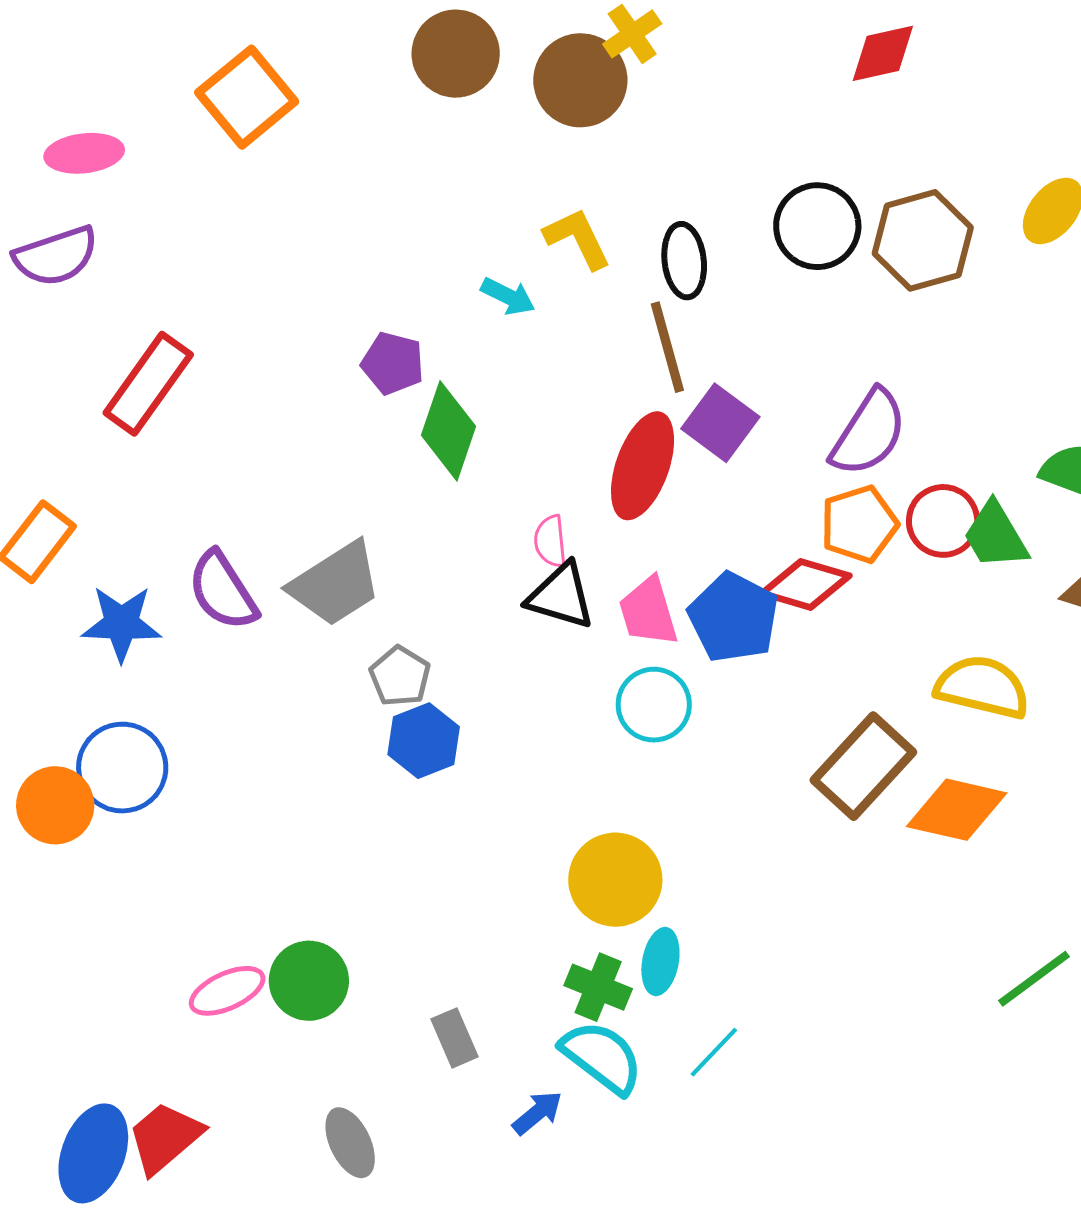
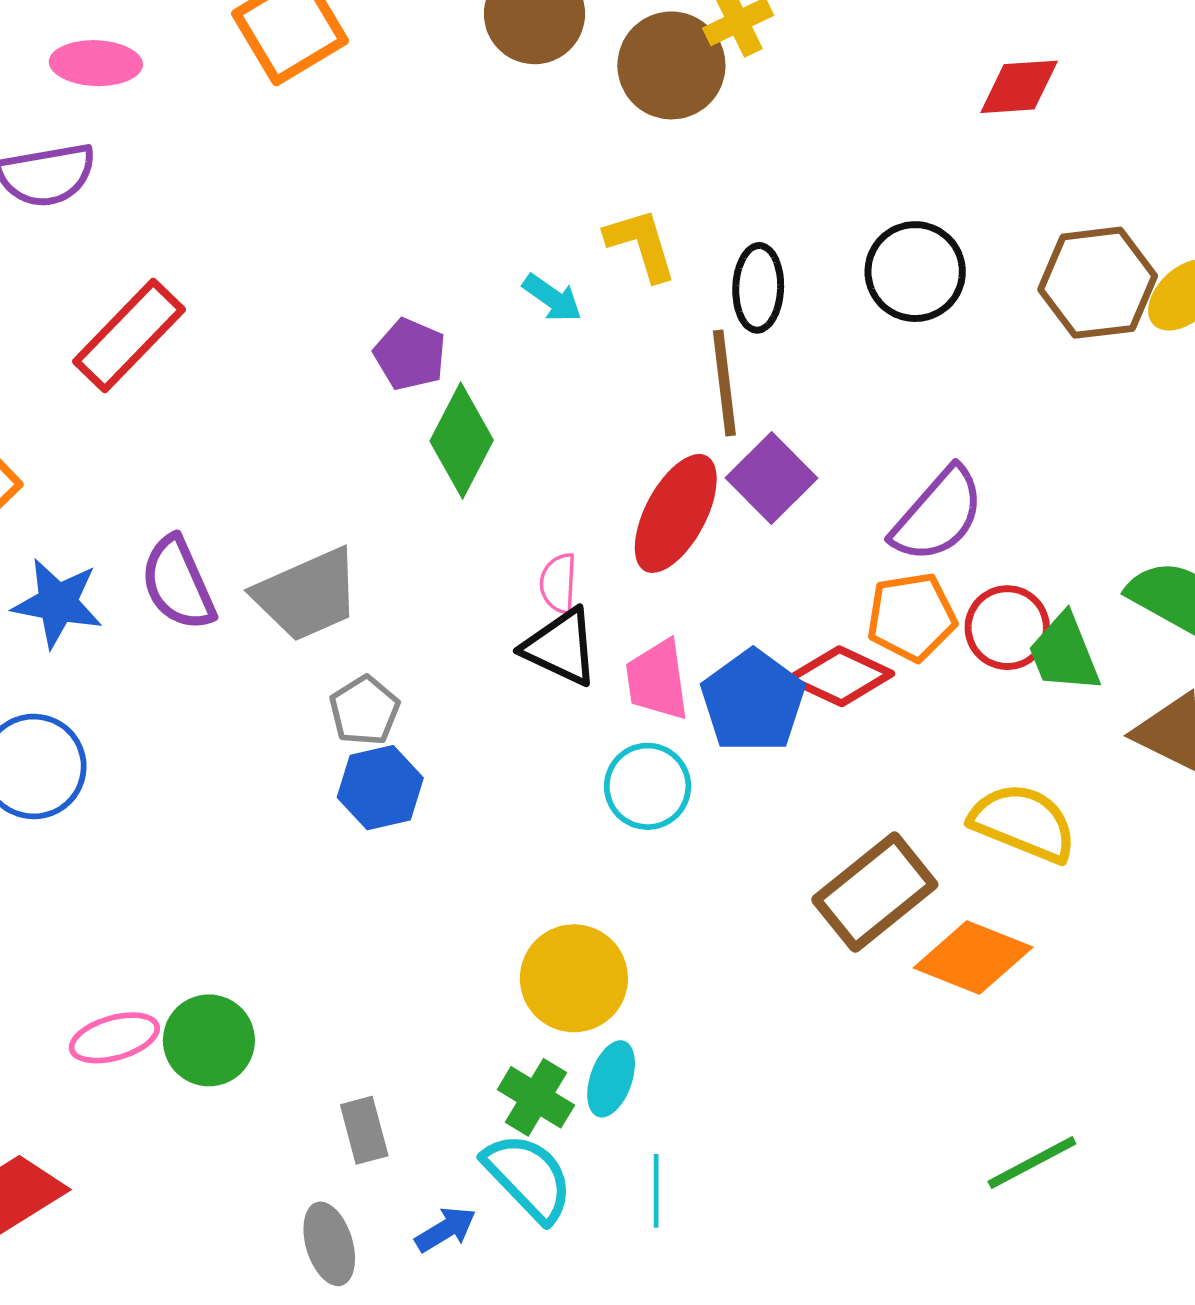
brown hexagon: (923, 240) -> (1098, 283), moved
cyan line: (714, 1052) -> (656, 1191), turned -52
gray ellipse: (350, 1143) -> (329, 1244), moved

